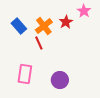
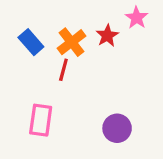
red line: (39, 43) -> (63, 70), turned 40
purple circle: (60, 80) -> (117, 128), moved

